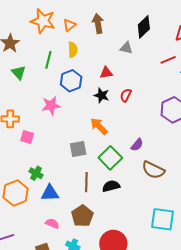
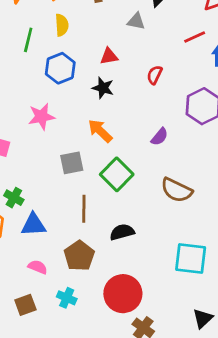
red semicircle: (126, 95) -> (155, 75), moved
pink star: (51, 106) -> (41, 117), moved
purple semicircle: (137, 145) -> (160, 137), moved
black semicircle: (111, 186) -> (122, 232), moved

